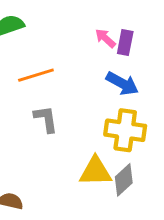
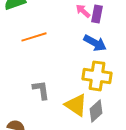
gray L-shape: (46, 119) -> (41, 90), moved
yellow triangle: (95, 171) -> (76, 105), turned 35

